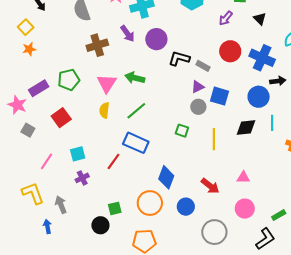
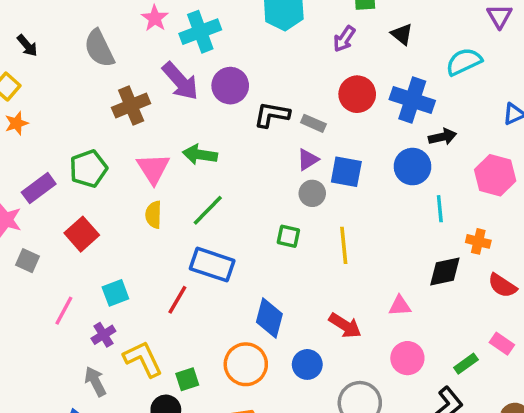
purple arrow: (127, 34) -> (180, 81), size x1.4
black diamond: (246, 128) -> (445, 271), moved
purple cross: (82, 178) -> (103, 335), moved
yellow L-shape: (33, 193) -> (143, 359), moved

